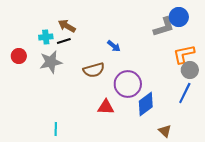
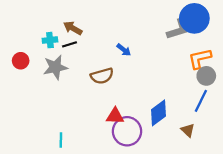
blue circle: (179, 17) -> (194, 18), size x1.4
purple circle: (128, 84) -> (127, 131), moved
brown triangle: (165, 131) -> (188, 130), moved

